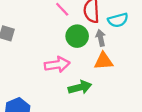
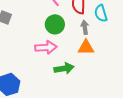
cyan semicircle: (118, 20) -> (101, 13), turned 84
green circle: (77, 36) -> (55, 24), moved

